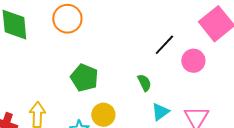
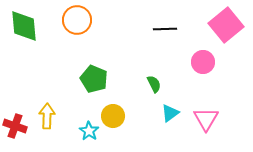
black line: (164, 45) -> (165, 29), moved, turned 45

